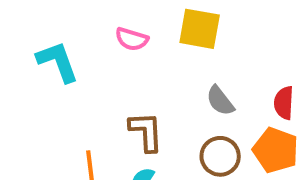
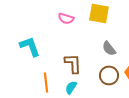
cyan L-shape: (58, 62) -> (30, 46), moved

